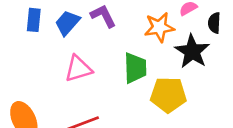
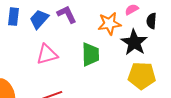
yellow pentagon: (168, 95) -> (142, 76), moved

